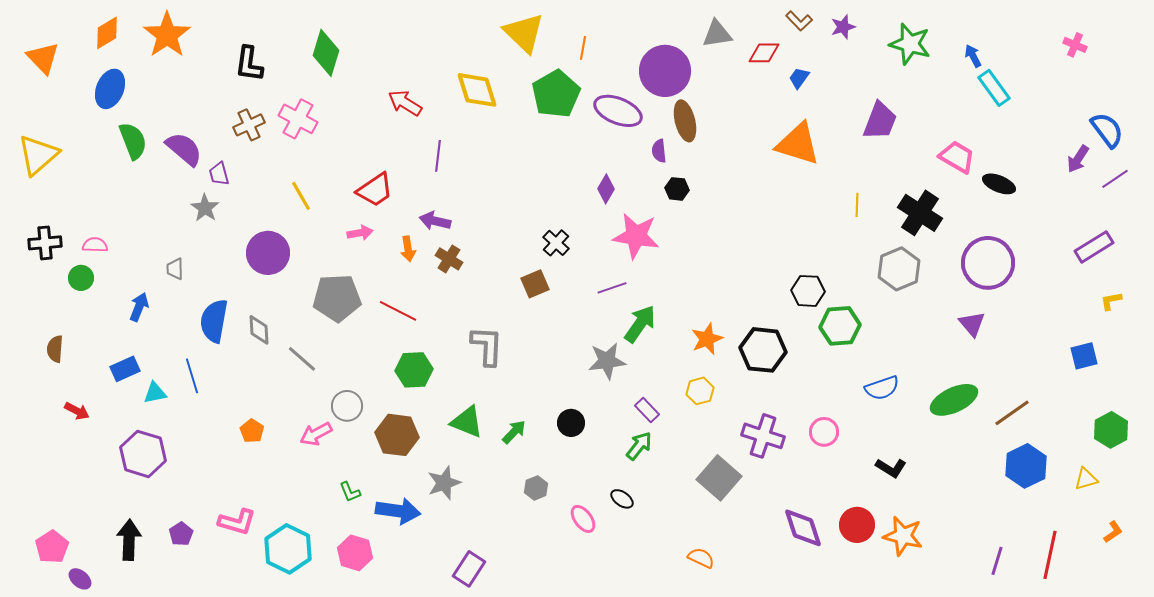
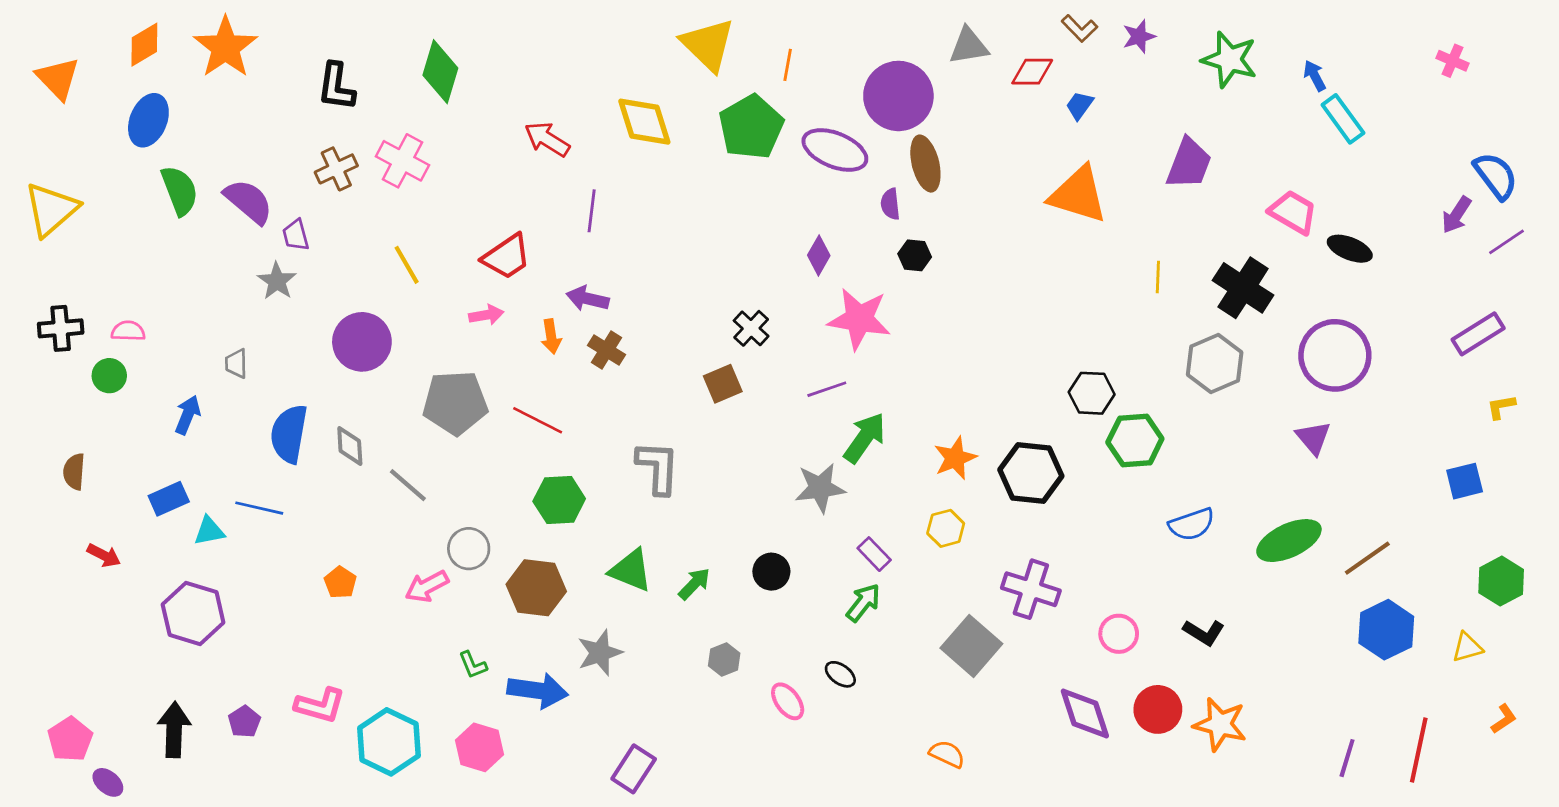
blue line: (192, 376) -> (259, 508), turned -60
pink circle: (824, 432) -> (1119, 634), moved

